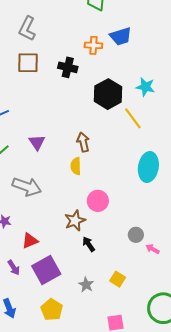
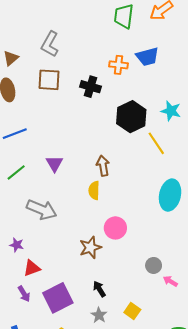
red triangle: (30, 241) -> (32, 268), moved
black arrow: (89, 244) -> (99, 289), moved

